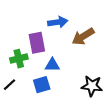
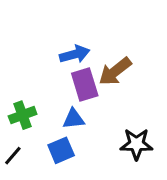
purple rectangle: (37, 43) -> (85, 84), moved

